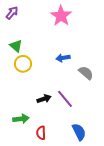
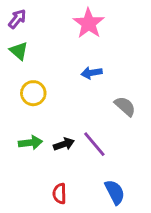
green triangle: (16, 46) -> (19, 51), moved
blue arrow: (63, 58) -> (92, 73), moved
green arrow: (21, 119) -> (30, 143), moved

